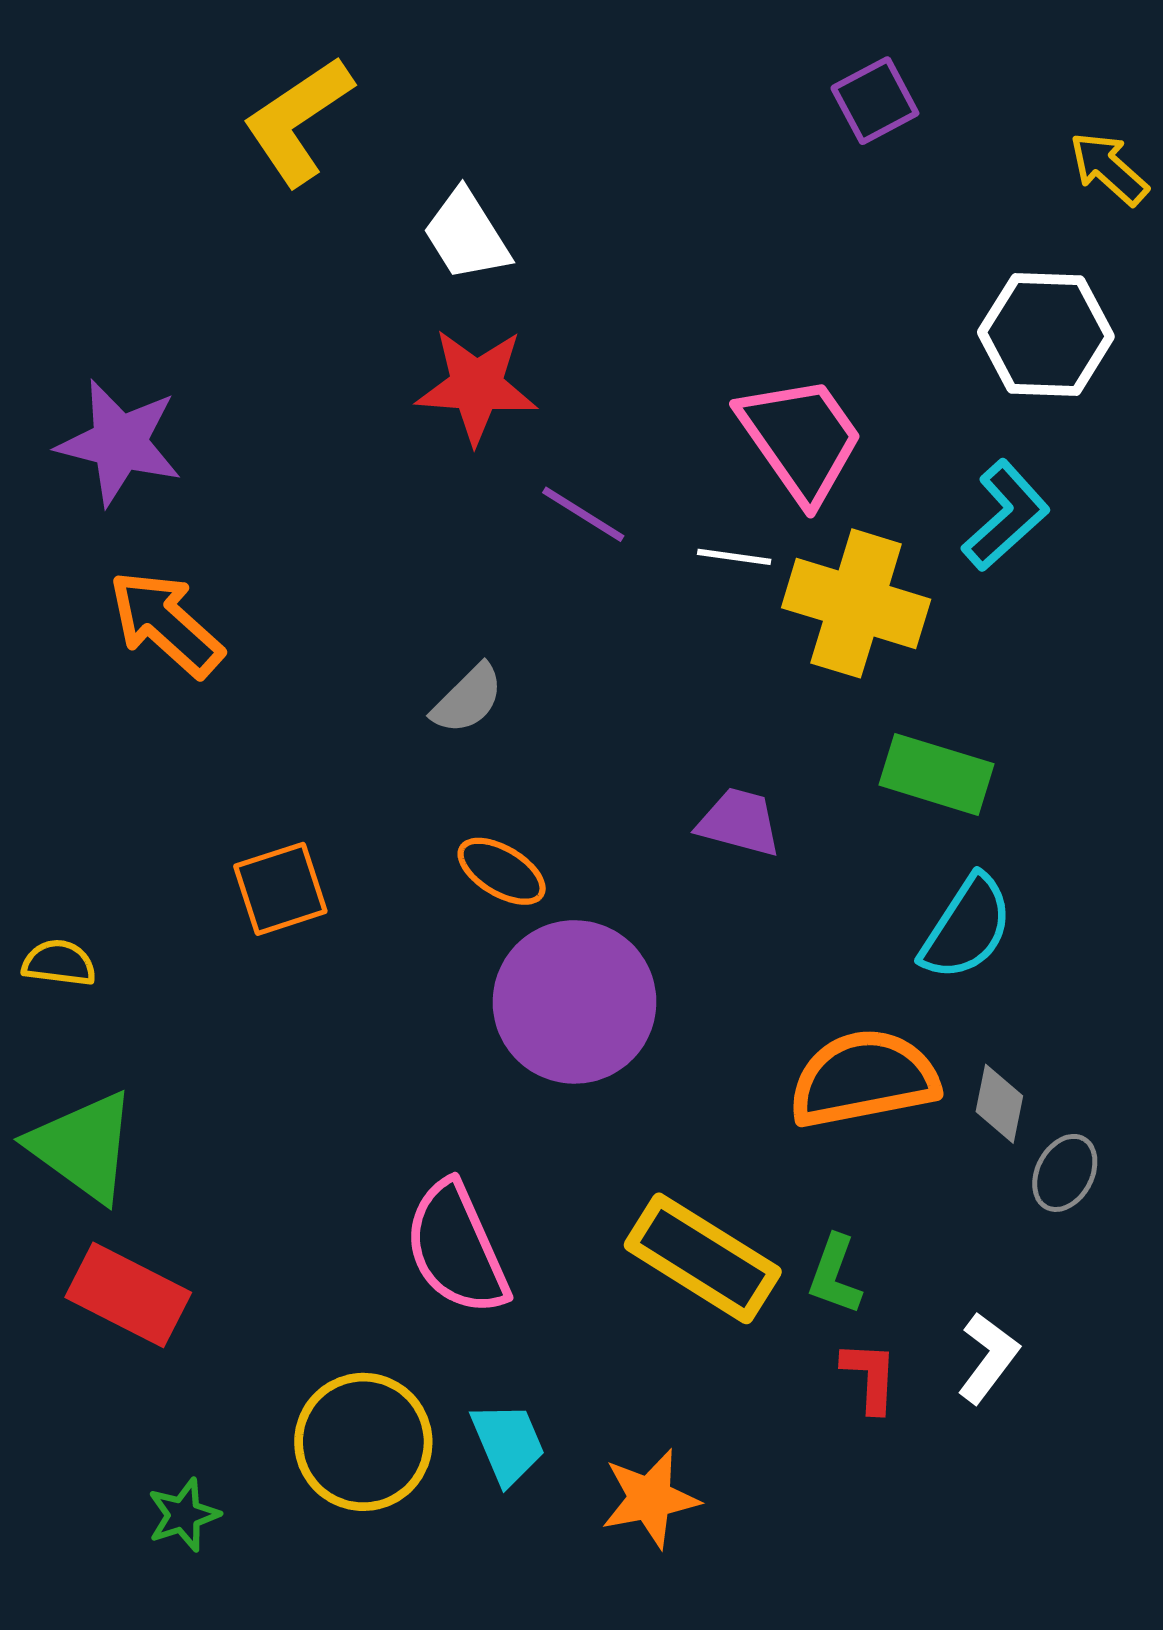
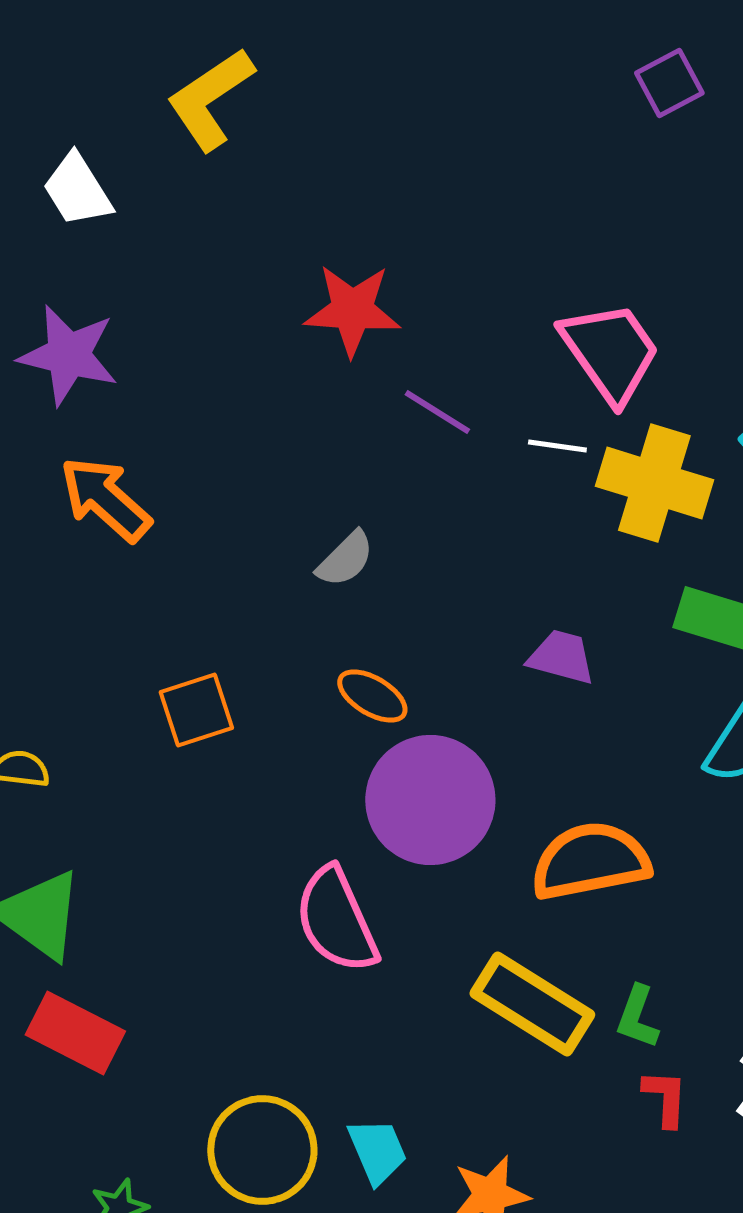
white trapezoid: (466, 235) -> (77, 190), moved
orange semicircle: (864, 1079) -> (590, 861), moved
pink semicircle: (456, 1248) -> (336, 920), moved

